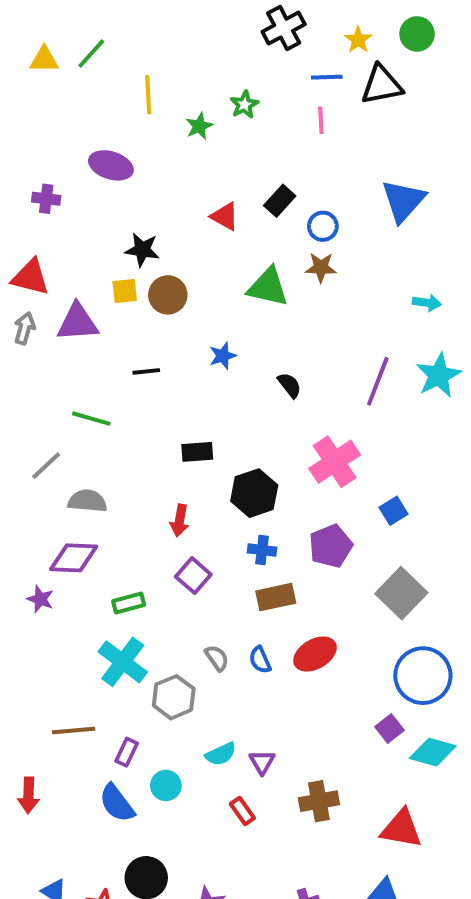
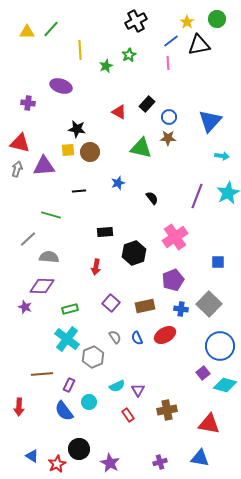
black cross: (284, 28) -> (136, 21), moved
blue line: (327, 77) -> (171, 41), turned -35
blue triangle: (403, 201) -> (210, 121), moved
blue square: (393, 511) -> (218, 262), moved, turned 32
blue cross: (262, 550) -> (181, 309), moved
purple square: (193, 576) -> (111, 303), moved

